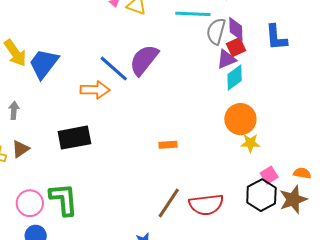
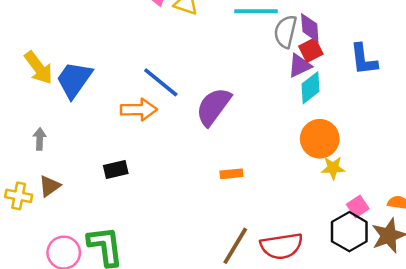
blue L-shape: (276, 37) -> (364, 59), moved
purple semicircle: (144, 60) -> (213, 107), moved
black rectangle: (74, 138) -> (116, 169), size x0.6

